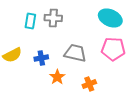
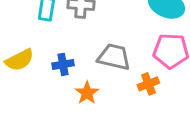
orange cross: (89, 84) -> (148, 84), moved

